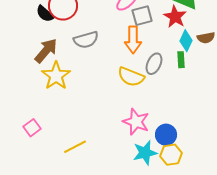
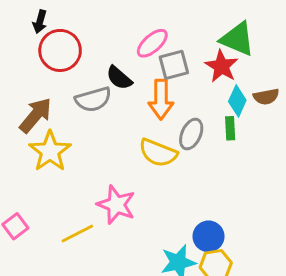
black semicircle: (45, 14) -> (119, 78), moved
pink star: (136, 122) -> (116, 205), moved
yellow line: (75, 147) -> (77, 233), moved

